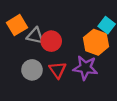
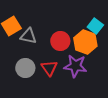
red circle: (51, 41) -> (60, 41), moved

